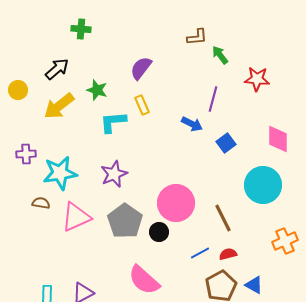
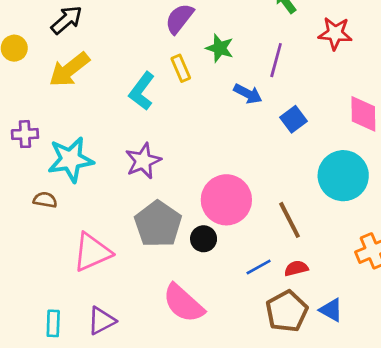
green star: (97, 90) -> (220, 48), moved
cyan L-shape: (113, 122) -> (142, 91), turned -48
pink triangle: (76, 217) -> (92, 252), moved

